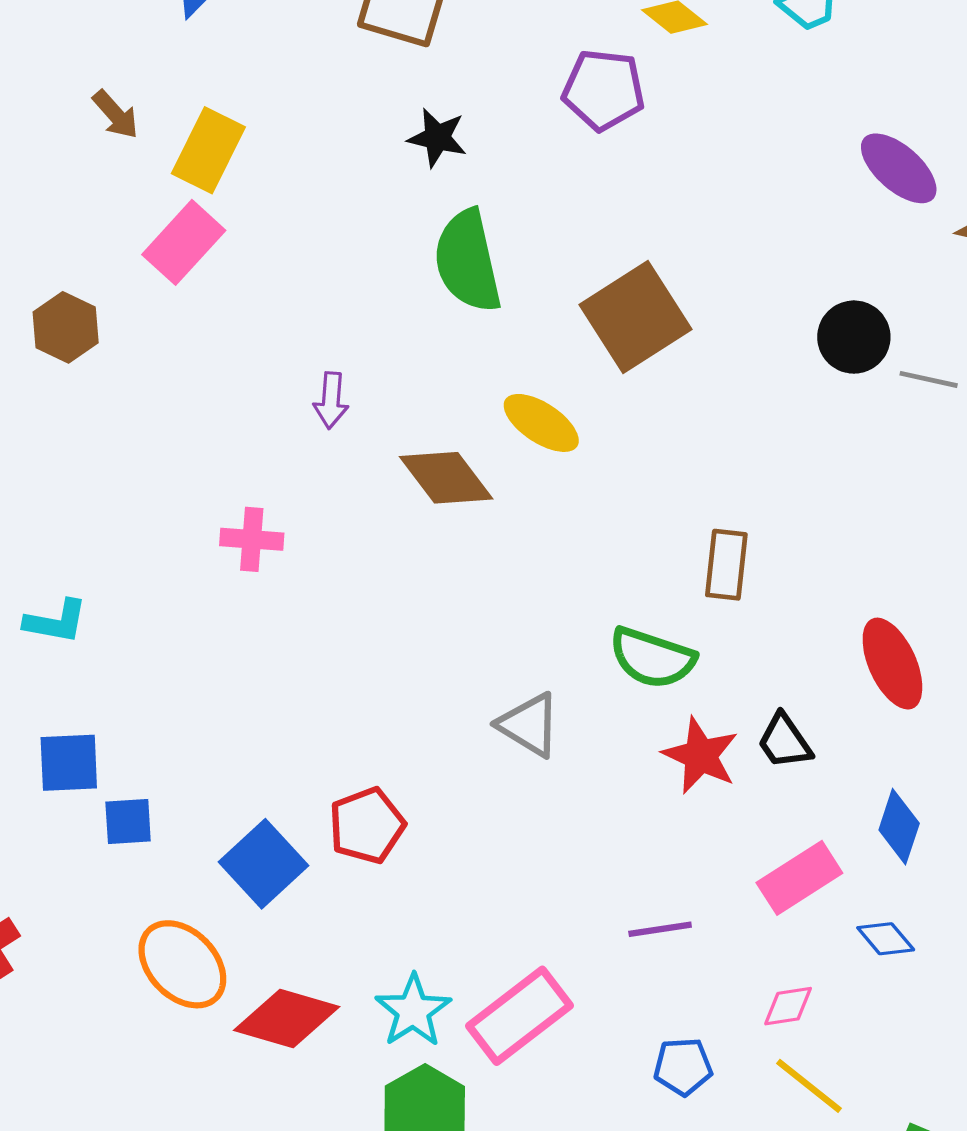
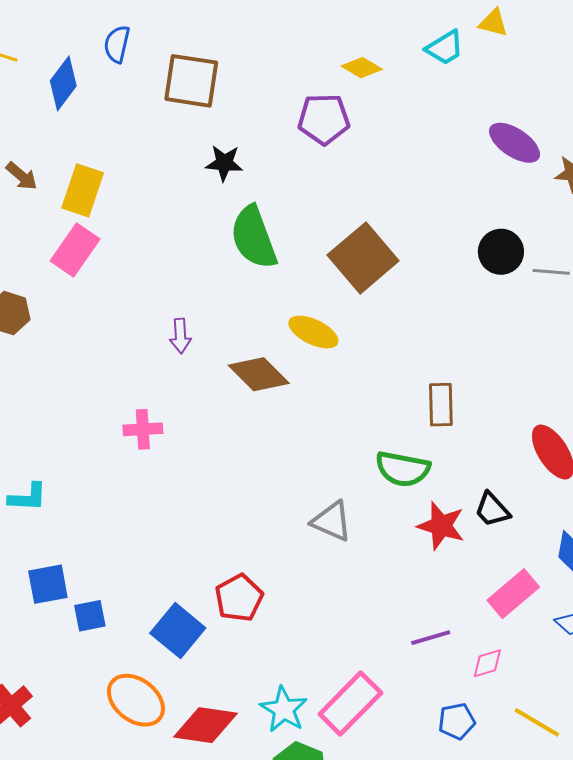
pink diamond: (788, 1006) -> (487, 663), moved

